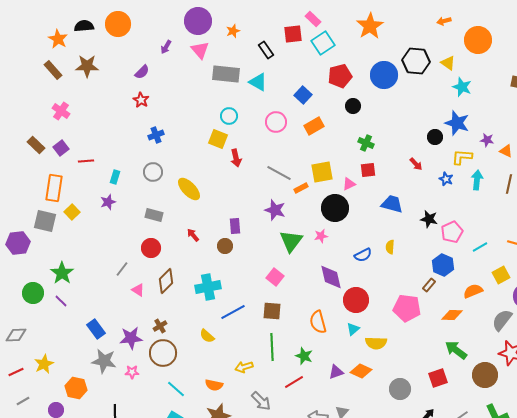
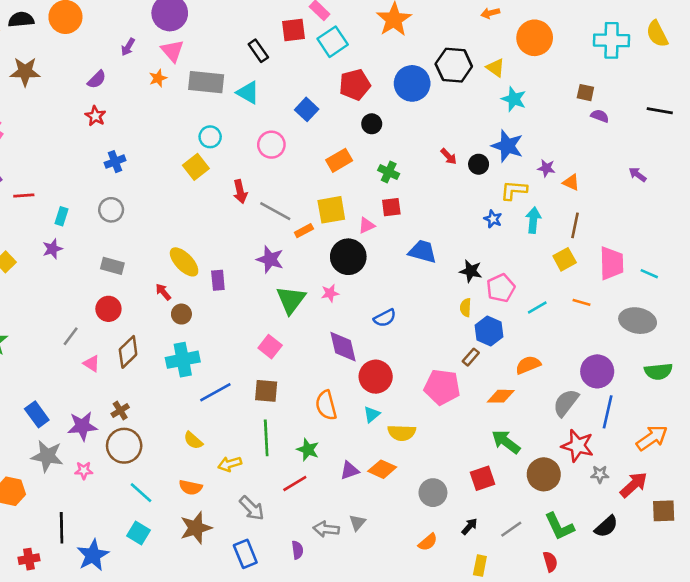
orange star: (233, 31) -> (158, 78), moved
orange rectangle: (314, 126) -> (339, 160), moved
yellow square: (218, 139) -> (196, 167), turned 30
red arrow: (236, 158) -> (240, 192), moved
red arrow: (416, 164) -> (449, 156), moved
yellow ellipse: (189, 189) -> (184, 262), moved
brown circle: (225, 246) -> (181, 314), moved
yellow semicircle: (390, 247) -> (466, 308), moved
yellow square: (501, 275) -> (565, 259), moved
yellow semicircle: (207, 336) -> (193, 440), moved

